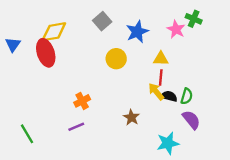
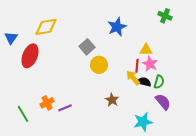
gray square: (102, 21) -> (87, 47), moved
pink star: (176, 29) -> (150, 64), moved
red ellipse: (46, 53) -> (30, 56), moved, turned 40
yellow circle: (116, 59) -> (99, 65), moved
yellow triangle: (161, 59) -> (146, 50), moved
orange cross: (82, 101) -> (47, 103), moved

